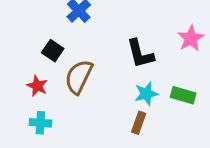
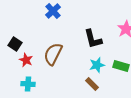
black square: (53, 51) -> (15, 44), moved
brown rectangle: (139, 123) -> (92, 84), turned -64

